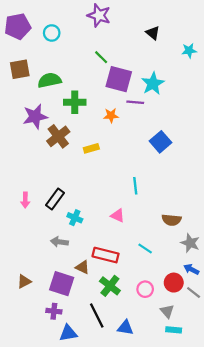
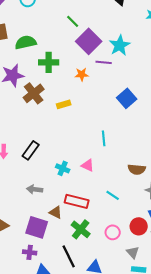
purple square: (119, 79) -> (89, 41), turned 30
cyan cross: (75, 218) -> (63, 168), moved

